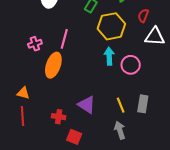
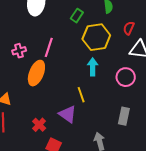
pink circle: (131, 65) -> (126, 77), moved
yellow line: (121, 105) -> (81, 95), moved
red cross: (59, 117) -> (39, 125), turned 32

